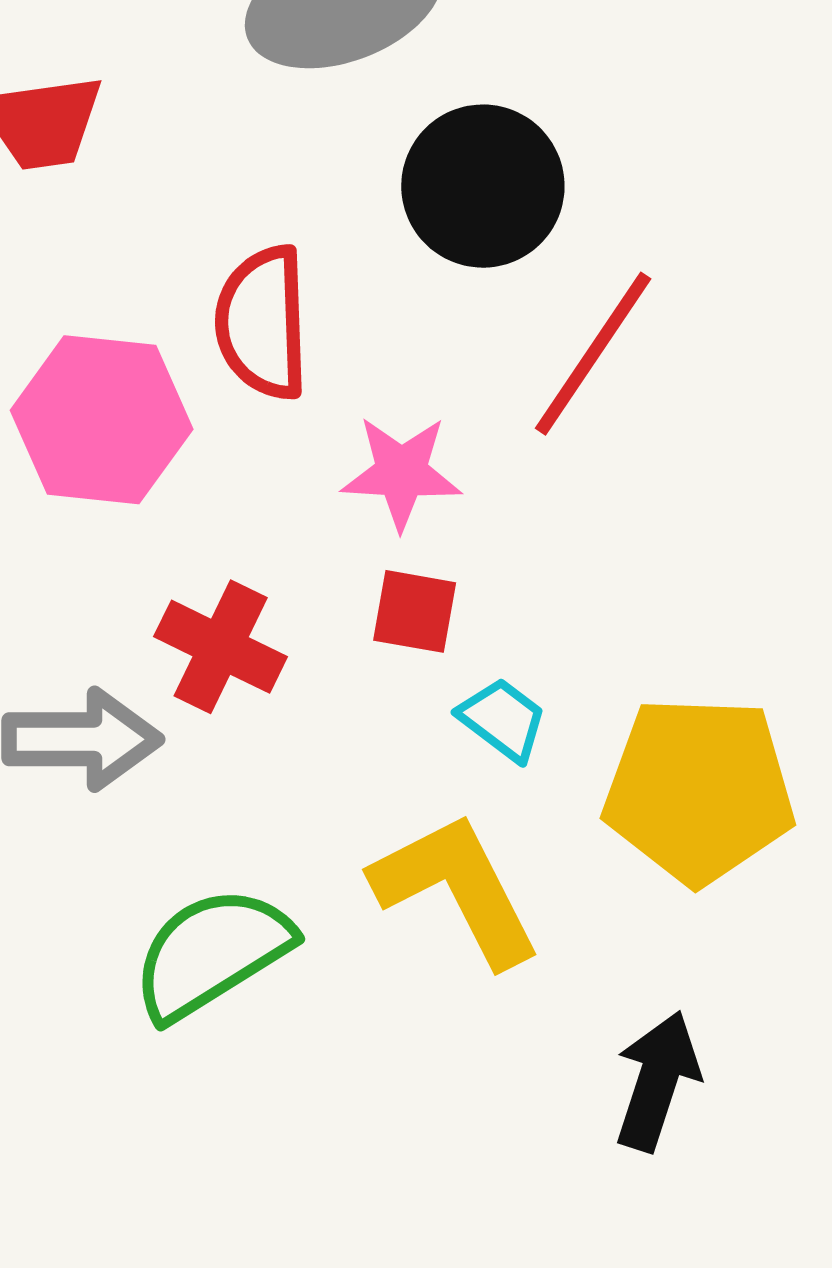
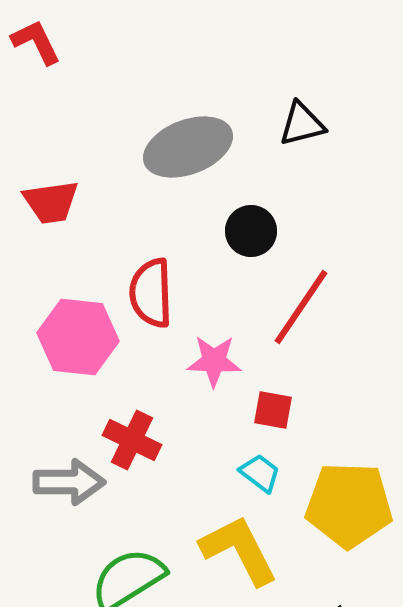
black circle: (483, 186) -> (251, 231), size x0.7
red square: (415, 611) -> (273, 410), moved

